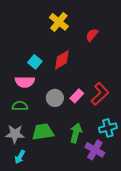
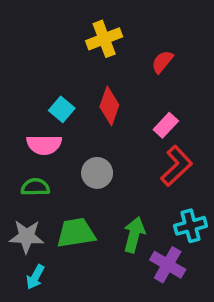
yellow cross: (59, 22) -> (104, 39), turned 30
red diamond: (62, 60) -> (109, 106), turned -40
pink rectangle: (77, 96) -> (166, 125), moved

